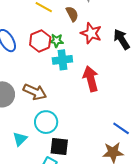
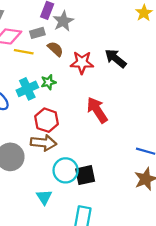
red hexagon: (40, 41) -> (47, 120), moved
cyan cross: (62, 60) -> (27, 89), moved
black square: (59, 147) -> (85, 175), moved

